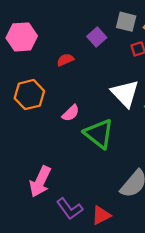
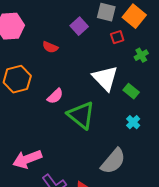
red semicircle: (65, 60) -> (50, 47), turned -133
pink arrow: (40, 182) -> (27, 159), turned 44

